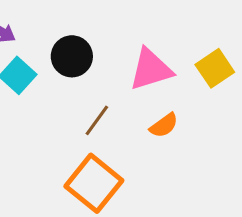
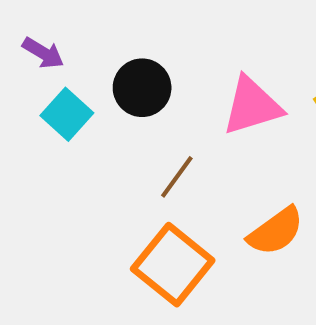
orange semicircle: (164, 125) -> (276, 231), moved, size x1.4

